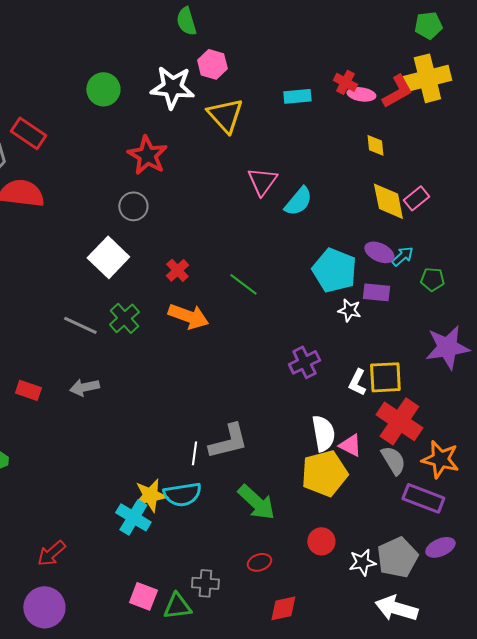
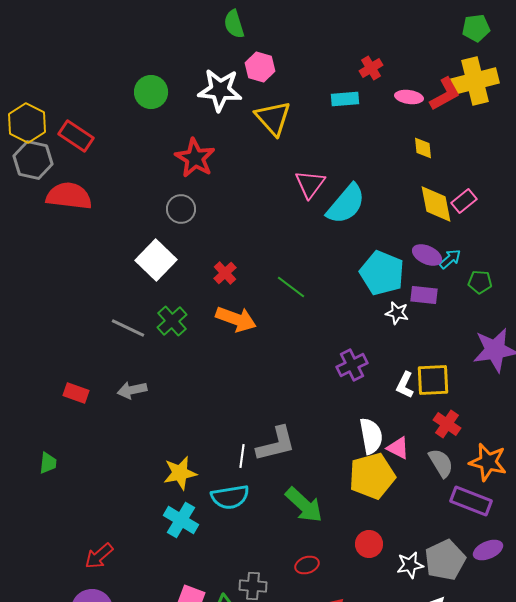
red cross: (345, 82) -> (371, 68), moved, turned 30
cyan semicircle: (298, 201) -> (346, 204), size x1.4
red cross: (399, 421) -> (447, 424), size x0.6
yellow star: (150, 495) -> (180, 473), moved

